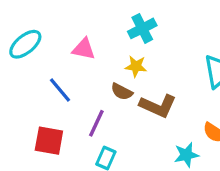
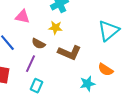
brown semicircle: (122, 92) -> (38, 44), moved

